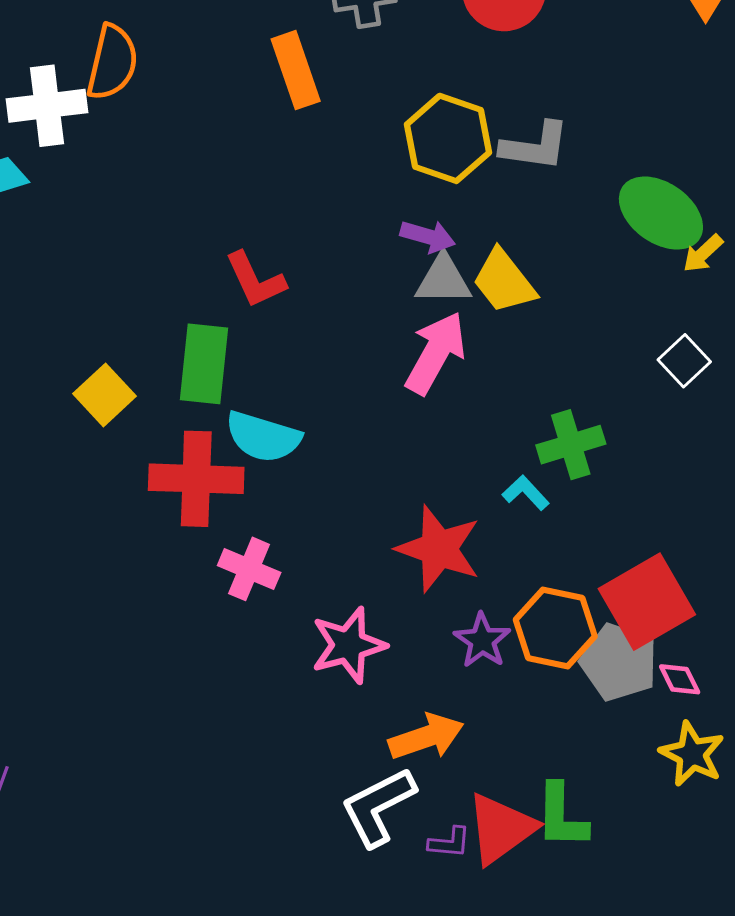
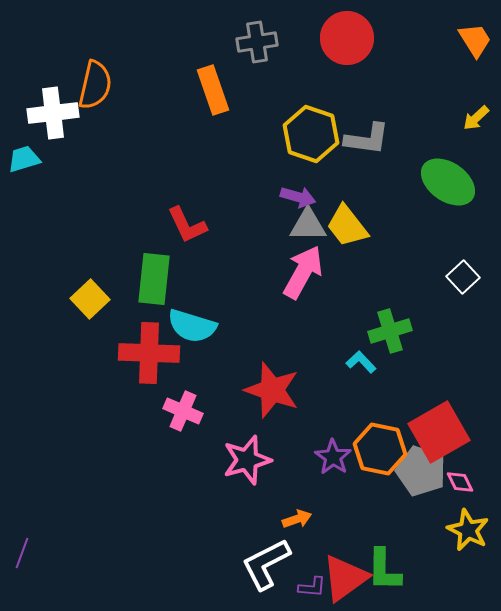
yellow arrow: (703, 253) -> (476, 118), moved
red star: (439, 549) -> (272, 390), moved
orange arrow: (426, 737) -> (297, 519), size x0.6

